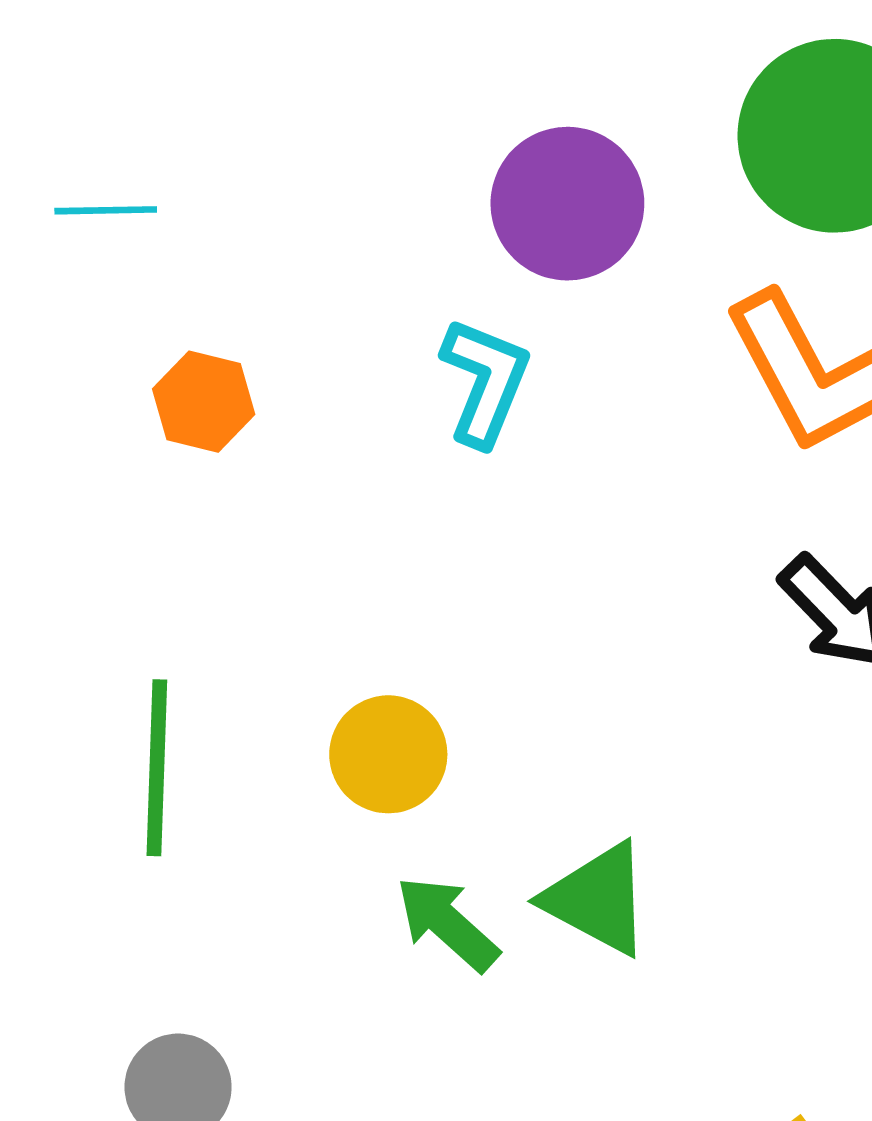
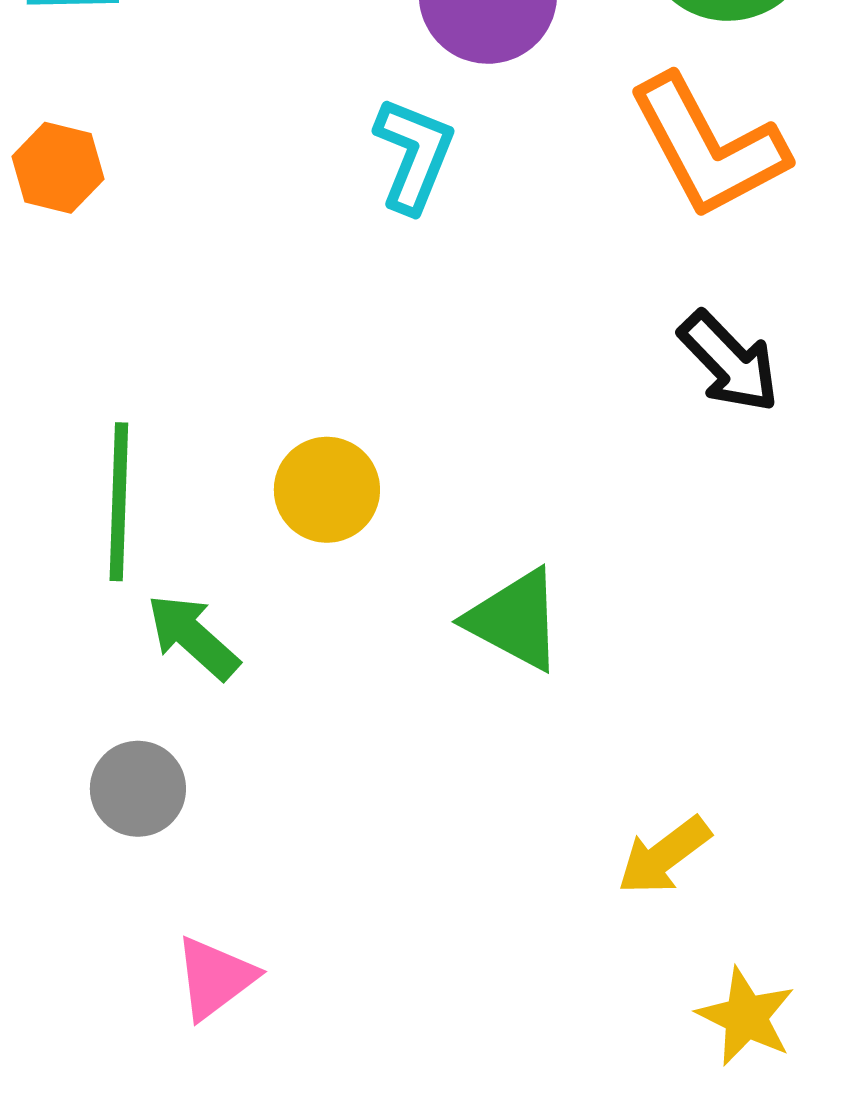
orange hexagon: (204, 402) -> (58, 168), moved
green arrow: (447, 923) -> (193, 637), moved

